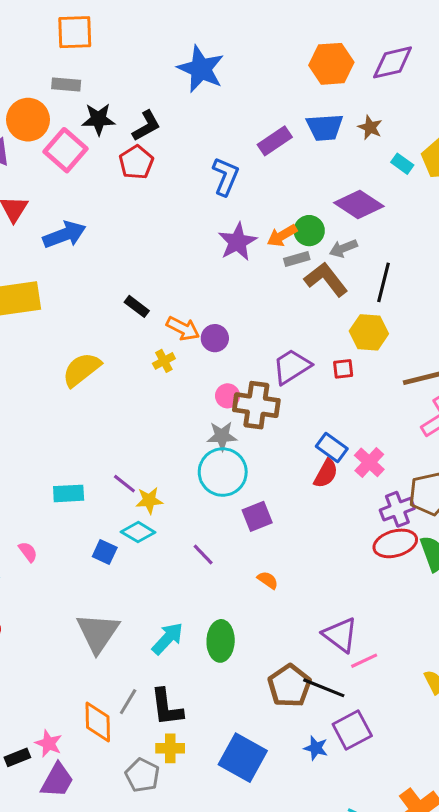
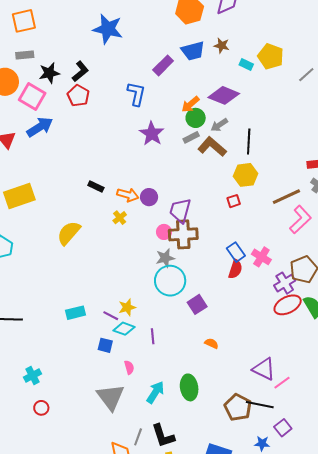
blue arrow: (64, 235) -> (40, 127), moved
orange arrow: (282, 236) -> (190, 104), moved
purple trapezoid: (292, 367) -> (180, 211), moved, turned -32
blue rectangle: (332, 447) -> (236, 252), turned 30
purple line: (124, 484) -> (111, 316), moved
pink semicircle: (28, 552) -> (129, 367), moved, turned 32
purple line: (203, 555) -> (153, 336), moved, turned 49
purple square: (352, 730) -> (283, 428), size x0.7

